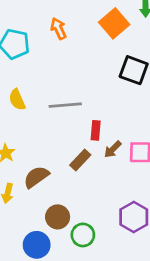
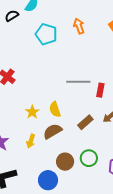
yellow semicircle: (17, 100) -> (55, 109), moved
red rectangle: (96, 130) -> (100, 90), moved
green circle: (83, 235) -> (89, 158), moved

